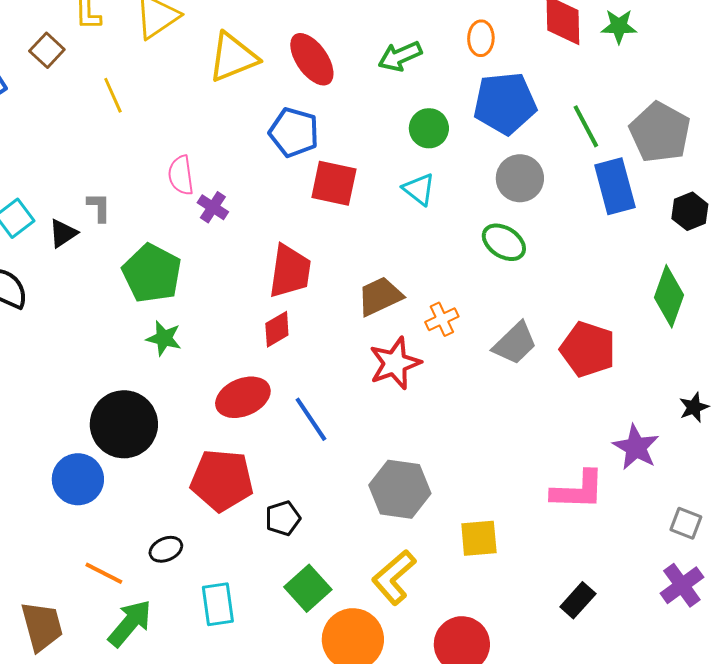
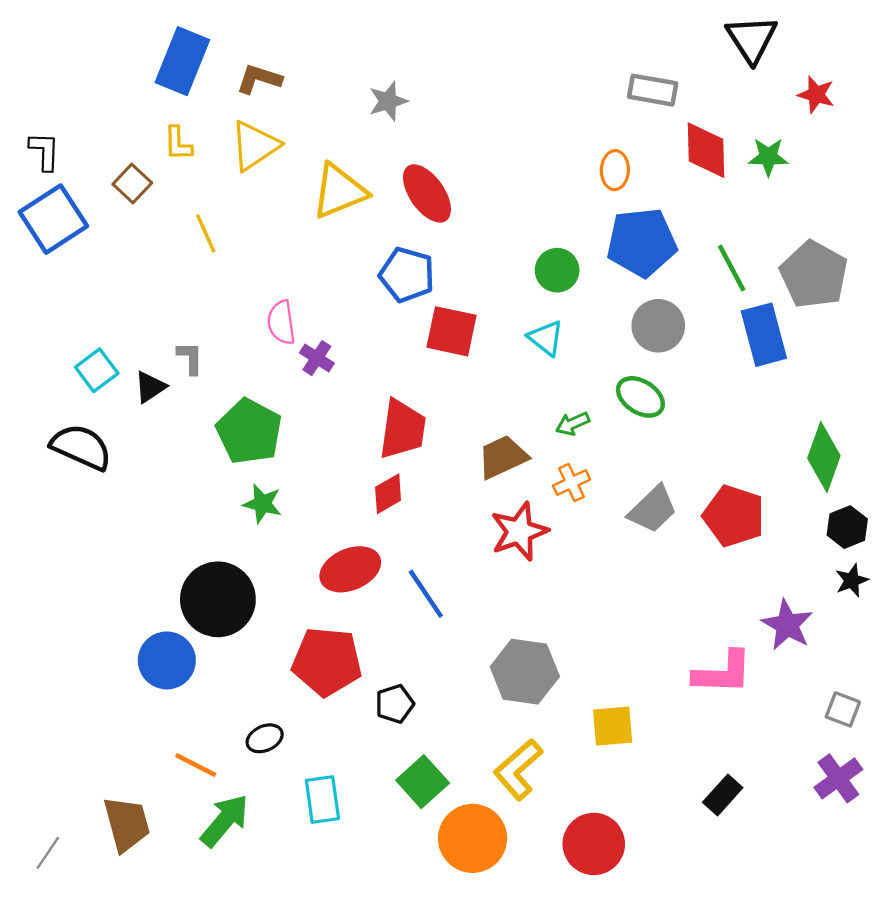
green arrow: (400, 56) -> (573, 424), moved, size x0.7
black hexagon: (690, 211) -> (847, 527), moved

